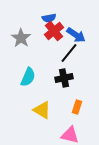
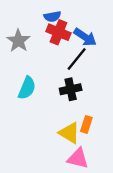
red cross: (54, 31) -> (58, 32), turned -30
yellow triangle: (42, 110) -> (69, 133), moved

